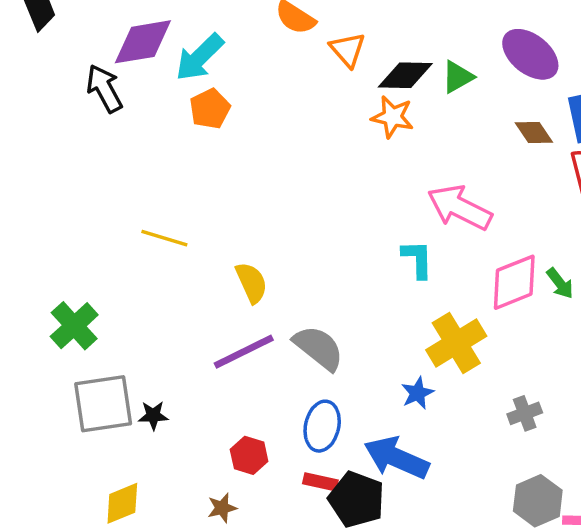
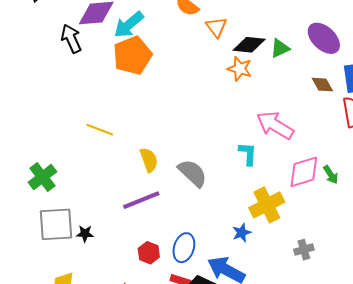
orange pentagon: (210, 109) -> (133, 55), size x1.6
gray semicircle: (319, 348) -> (193, 173), moved
red hexagon: (249, 455) -> (149, 253), moved

